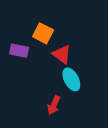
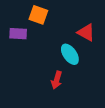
red triangle: (62, 54) -> (86, 32), moved

